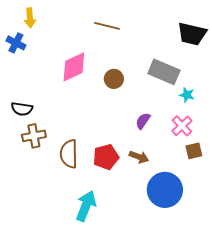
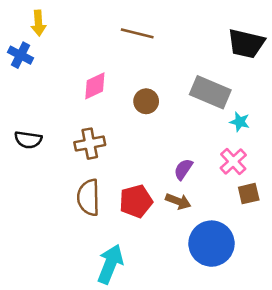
pink diamond: (74, 67) -> (95, 86), size x0.7
purple semicircle: (143, 121) -> (183, 169), moved
brown cross: (34, 136) -> (90, 144), moved

